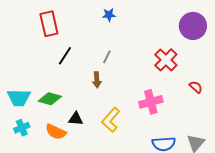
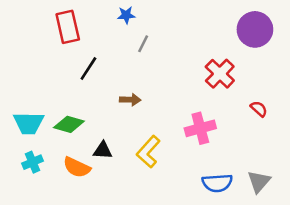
blue star: (109, 15) -> (126, 15), moved
gray line: (107, 57) -> (143, 44), moved
brown arrow: (97, 80) -> (130, 100), turned -84

